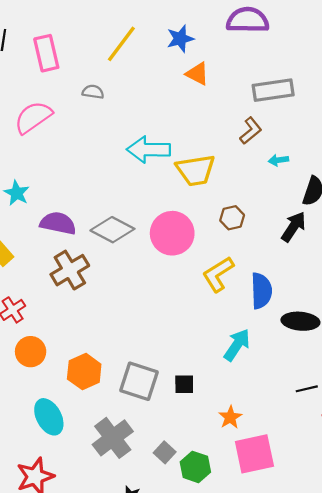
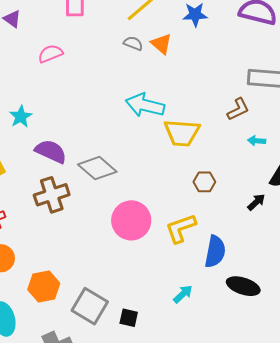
orange triangle: (197, 74) -> (161, 44), moved
gray semicircle: (93, 92) -> (133, 43), moved
pink semicircle: (33, 117) -> (50, 54), size x0.7
black arrow: (294, 227) -> (256, 202), size x0.7
pink circle: (172, 233) -> (131, 220), moved
cyan arrow: (237, 345) -> (183, 294), size x0.7

